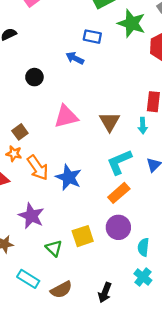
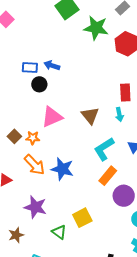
blue rectangle: (92, 37) -> (30, 67), moved
black circle: (34, 77) -> (39, 84), moved
orange star: (14, 154) -> (33, 138), moved
purple circle: (118, 227) -> (124, 196), moved

